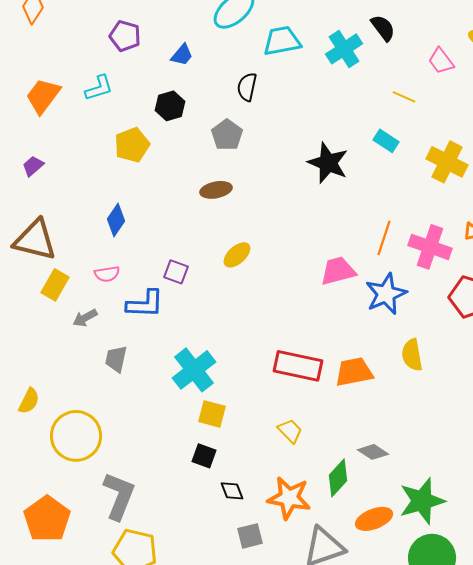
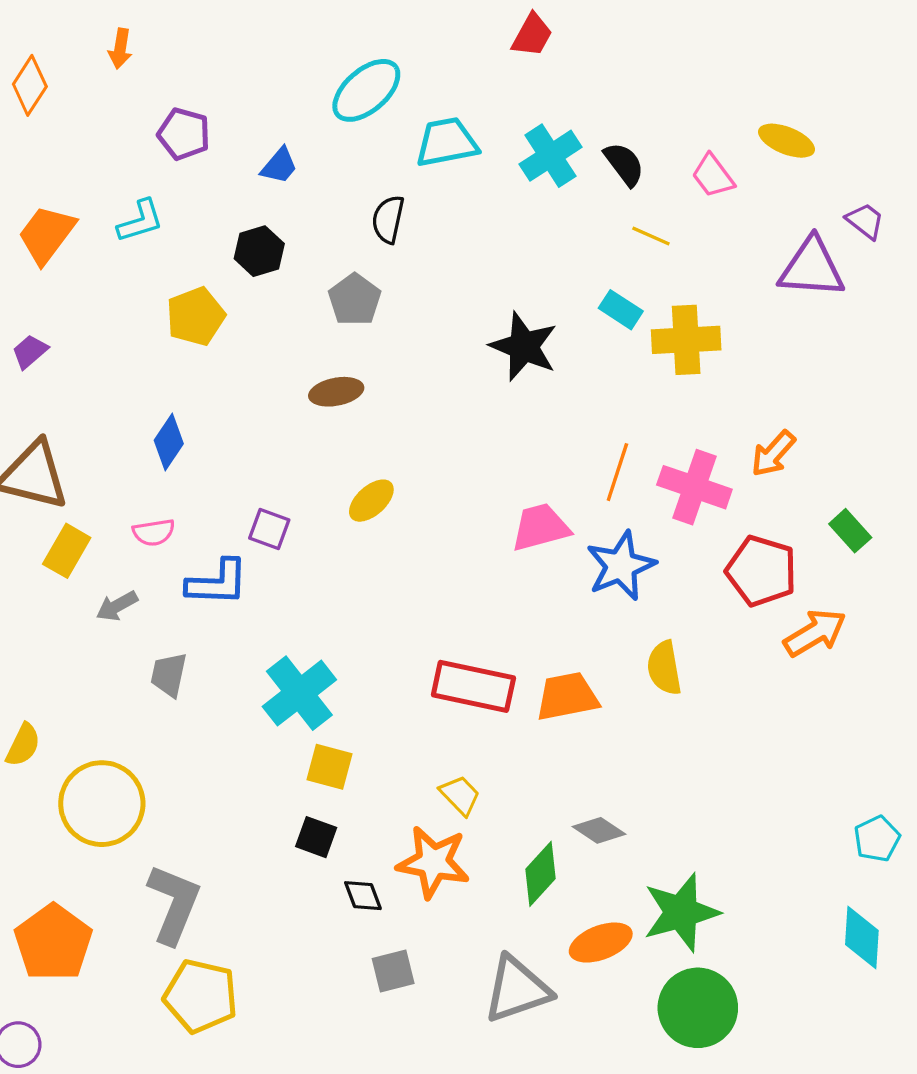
black semicircle: (383, 28) -> (624, 164), moved
yellow cross: (447, 162) -> (686, 340), moved, turned -30
orange star: (289, 498) -> (433, 862), moved

